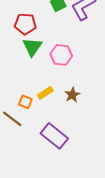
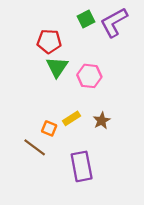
purple rectangle: (54, 136) -> (82, 166), turned 40

